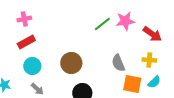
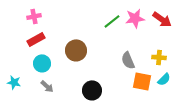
red arrow: (152, 34) -> (162, 19), moved
brown circle: (71, 63) -> (76, 50), moved

